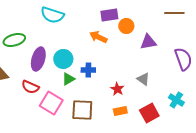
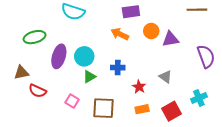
orange circle: (126, 26) -> (151, 31), moved
blue cross: (88, 70) -> (118, 68), moved
red semicircle: (30, 87) -> (38, 91), moved
cyan cross: (176, 100) -> (199, 98), turned 35
pink square: (51, 103) -> (72, 101), size x0.6

